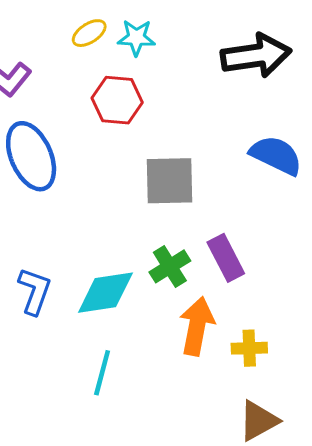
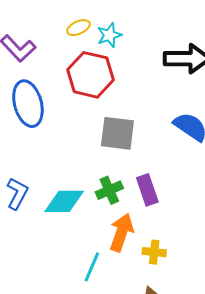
cyan star: (136, 38) -> (109, 35), turned -30
red hexagon: (117, 100) -> (91, 75), size x1.4
cyan line: (102, 373) -> (92, 267), moved

